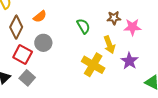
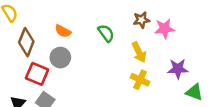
orange semicircle: (40, 17) -> (63, 31), moved, turned 72
purple star: (129, 61) -> (178, 69), moved, turned -30
yellow cross: (93, 65) -> (140, 80), moved, size x0.7

